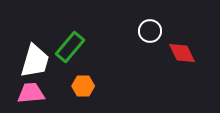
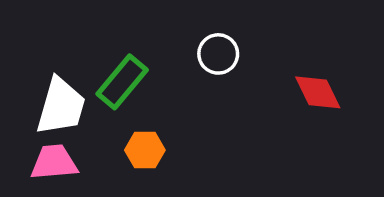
white circle: (150, 31) -> (218, 54), moved

